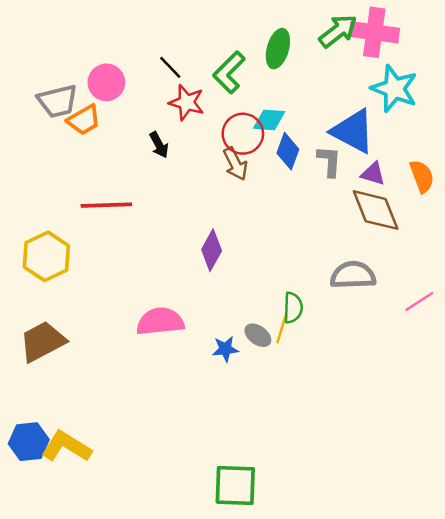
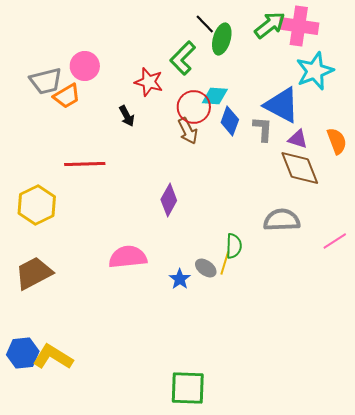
black line: (170, 67) -> (205, 24), moved
cyan star: (394, 89) -> (315, 71), turned 30
blue star: (225, 349) -> (180, 279), turned -30

